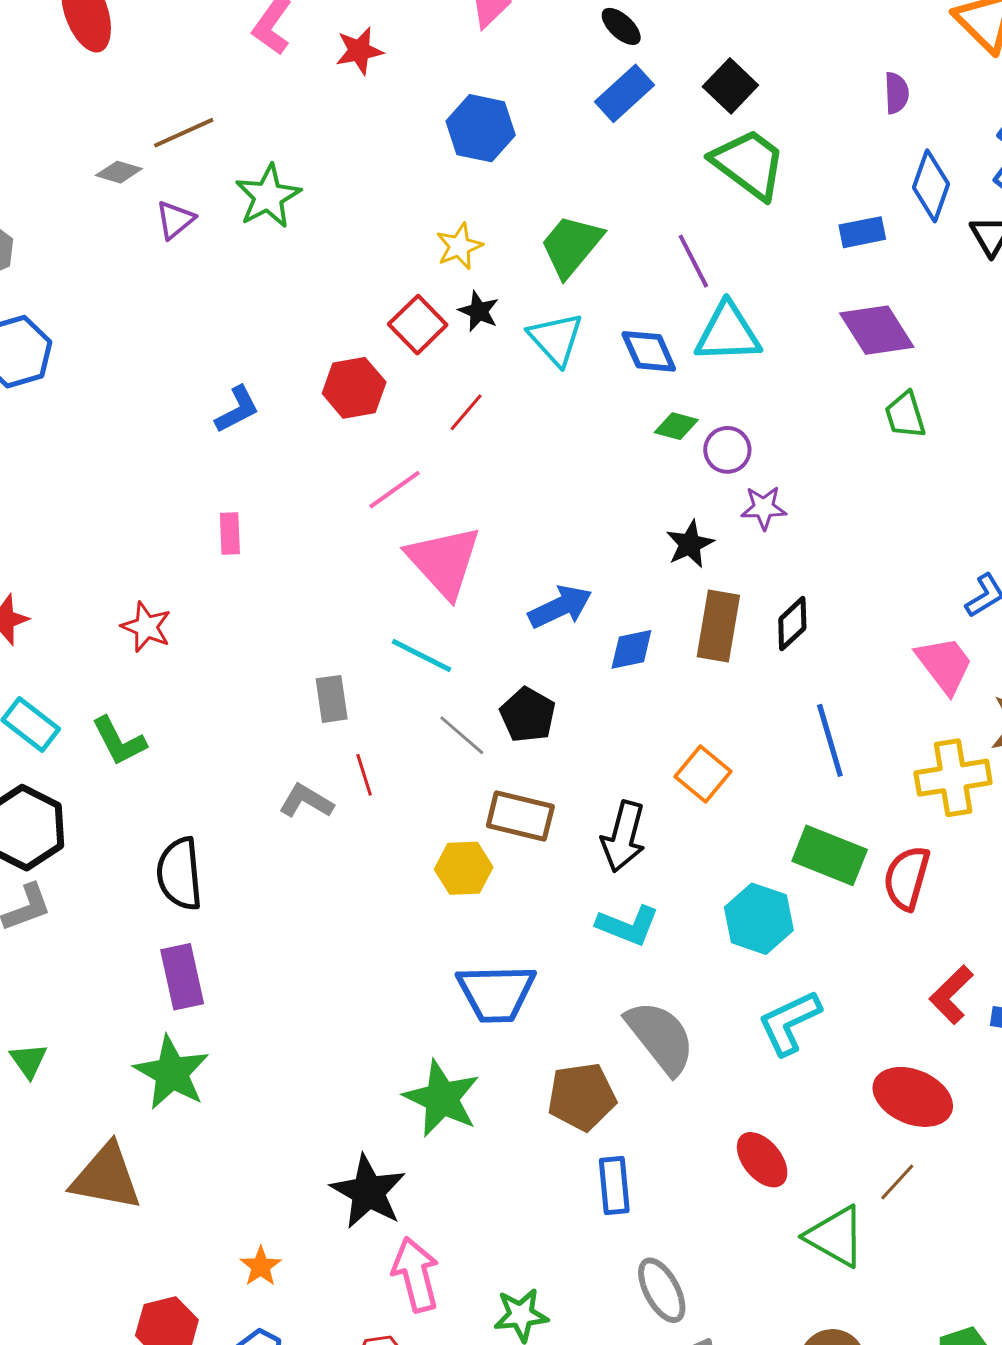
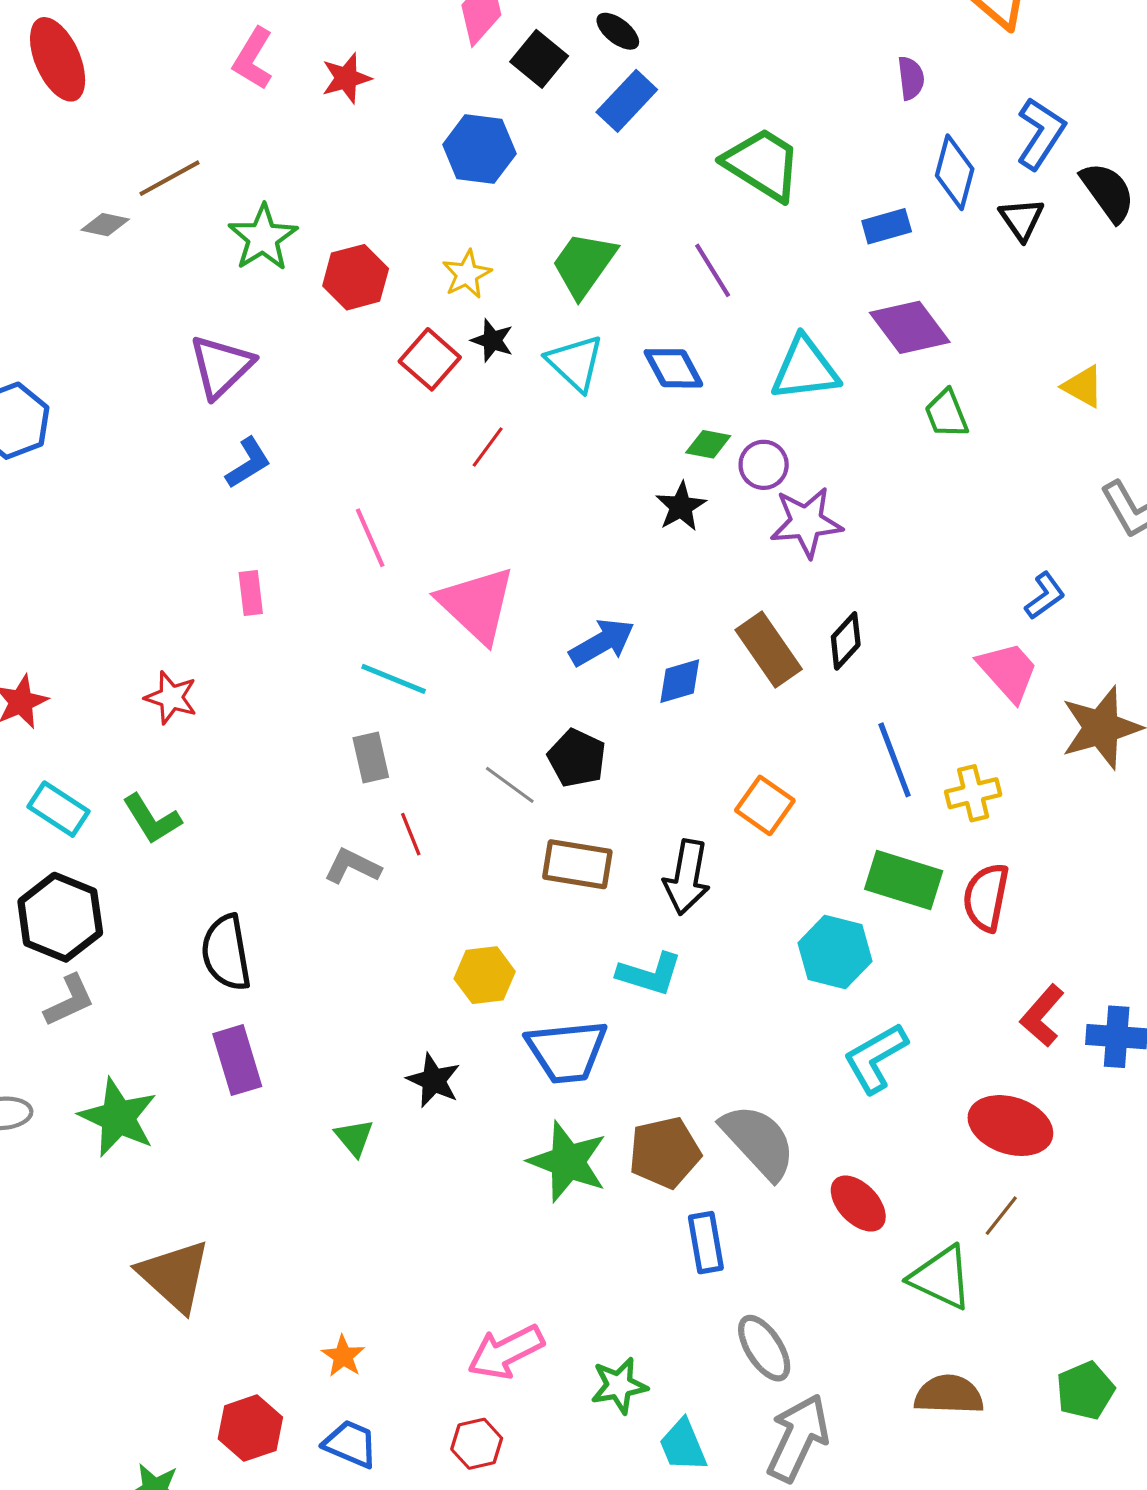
black square: (730, 86) -> (539, 59), moved
purple triangle: (175, 220) -> (221, 366), moved, size x1.6
cyan triangle: (728, 333) -> (805, 369), moved
red hexagon: (354, 388) -> (356, 277), moved
pink line: (395, 490) -> (370, 538), moved, turned -74
purple star: (764, 508) -> (806, 522), size x1.5
black star: (690, 544) -> (681, 506), moved
brown rectangle: (718, 626) -> (769, 649), turned -40
cyan line: (421, 655) -> (394, 679), moved
yellow cross: (953, 778) -> (973, 793), moved, size x0.7
yellow hexagon: (464, 868) -> (485, 975), moved
cyan L-shape: (628, 925) -> (650, 974), moved
gray semicircle: (660, 1037) -> (758, 1141), moved
green triangle: (29, 1061) -> (354, 1138), moved
green star: (172, 1073) -> (118, 1117), moved
green star: (442, 1098) -> (568, 1162), moved
brown triangle: (106, 1177) -> (174, 1276), turned 36
black star: (368, 1192) -> (434, 1080), moved, size x0.7
pink arrow: (416, 1275) -> (506, 1352), turned -98

